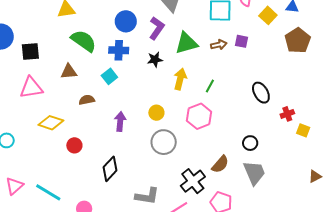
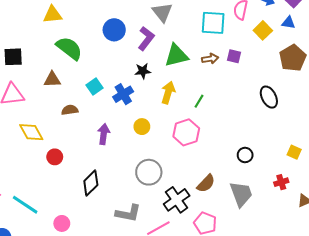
blue cross: (119, 50) -> (123, 94), moved, turned -36
black ellipse: (261, 93) -> (269, 97), moved
red cross: (287, 114) -> (281, 182), moved
yellow diamond: (51, 123) -> (31, 132), turned 40
gray circle: (164, 142) -> (149, 172), moved
black circle: (250, 143) -> (245, 155), moved

